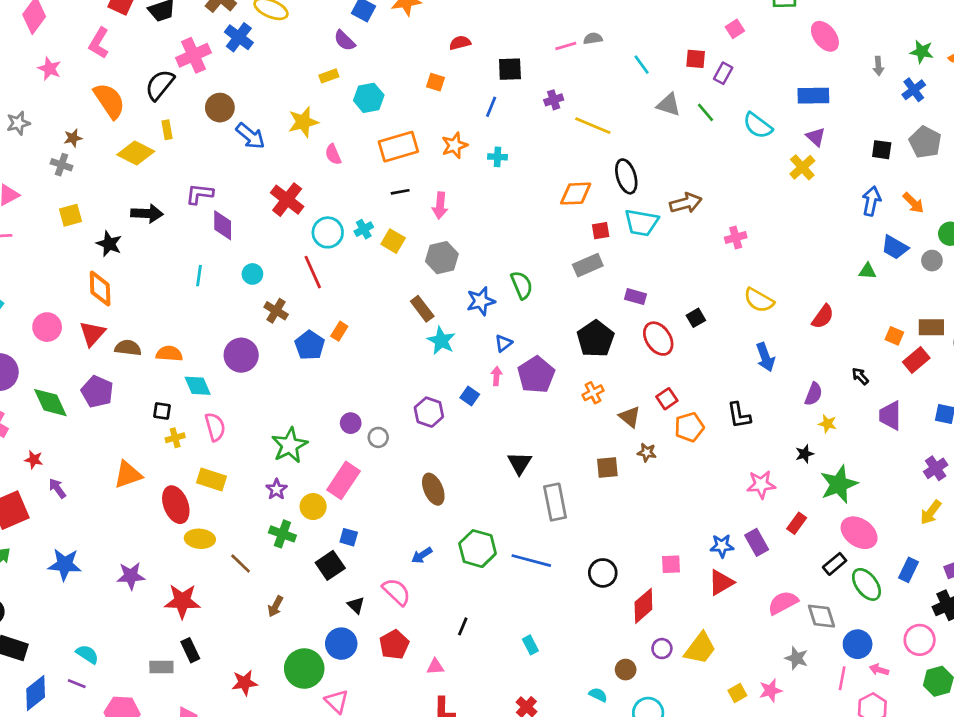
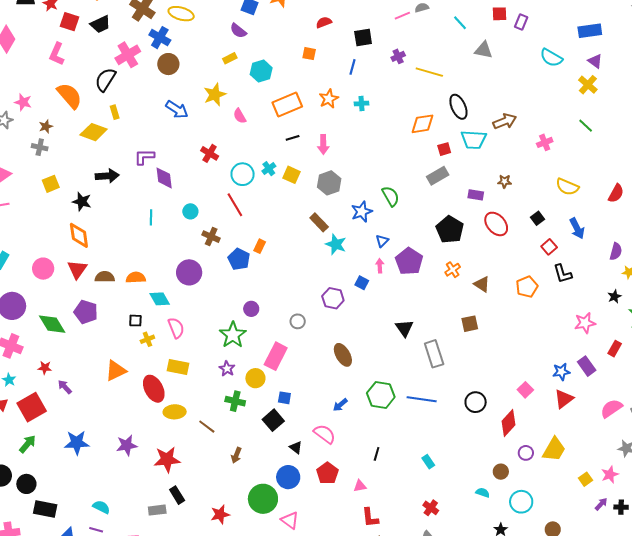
pink star: (49, 69) -> (23, 102), moved
brown circle: (220, 108) -> (168, 64), moved
green line: (705, 112) -> (586, 126), moved
red cross: (287, 200) -> (210, 153), size x0.7
black square: (696, 318) -> (538, 218), moved
red square: (667, 399) -> (549, 247), moved
purple circle: (351, 423) -> (251, 309), moved
brown star: (647, 452) -> (505, 181), moved
pink square: (671, 564) -> (525, 390), turned -35

